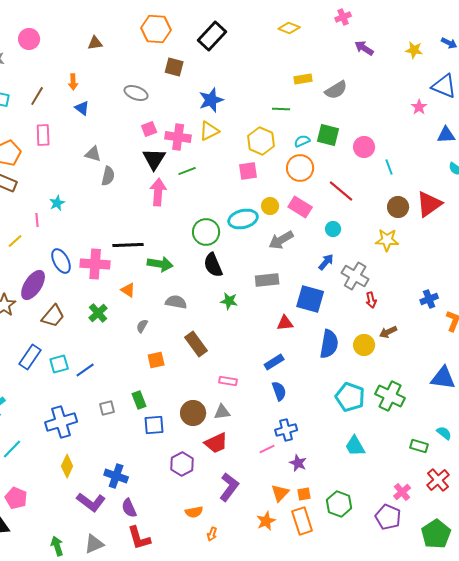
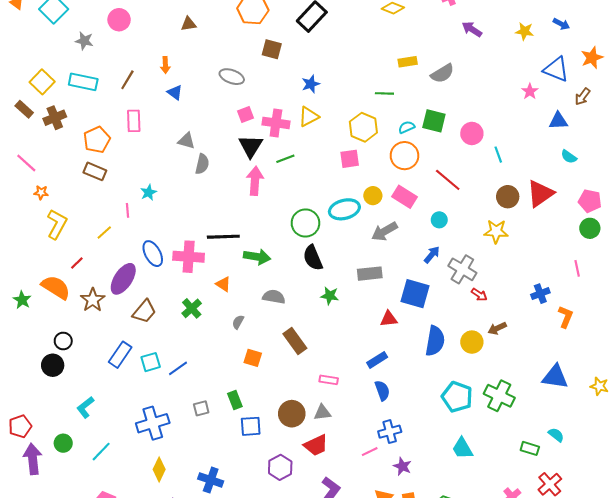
blue star: (211, 100) -> (311, 84), size x0.7
red arrow: (371, 300) -> (479, 295), turned -42
orange square: (156, 360) -> (253, 358), turned 30

